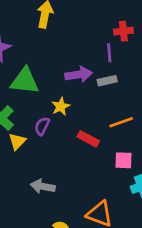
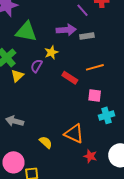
purple line: (109, 53) -> (82, 10), moved, turned -40
gray arrow: (43, 186) -> (15, 121), moved

